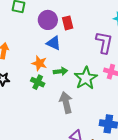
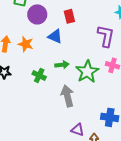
purple circle: (48, 20) -> (37, 14), moved
orange star: (39, 63) -> (26, 44), moved

